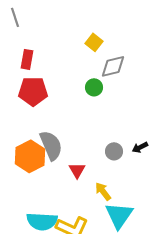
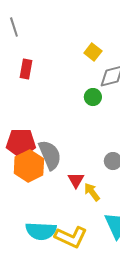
red pentagon: (33, 91) -> (21, 143), moved
yellow arrow: (103, 191) -> (92, 192), moved

